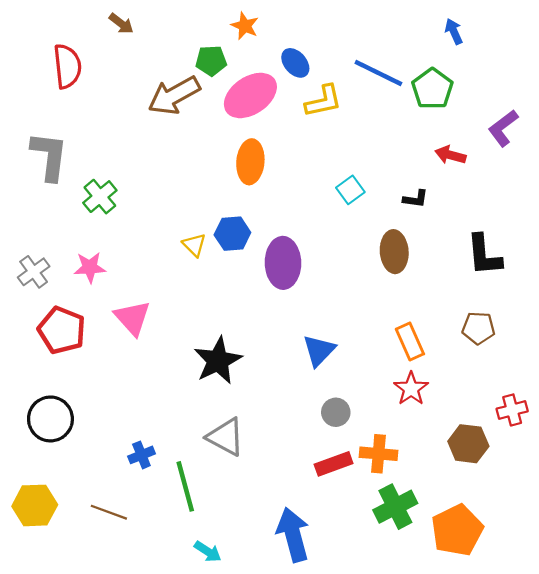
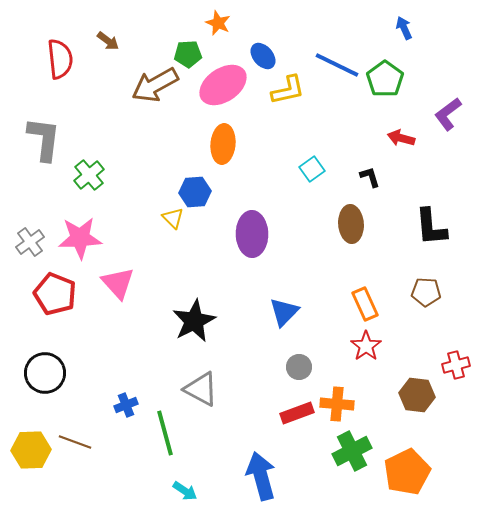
brown arrow: (121, 24) -> (108, 41), moved
black L-shape: (416, 199) -> (370, 177), turned -115
blue hexagon: (232, 234) -> (195, 192), moved
pink star: (90, 267) -> (80, 238), size x1.5
brown line: (109, 512) -> (75, 442), moved

